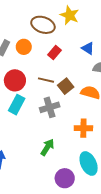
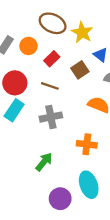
yellow star: (70, 15) -> (82, 32), moved
red rectangle: (54, 52) -> (52, 59), moved
brown square: (66, 86) -> (80, 70), moved

